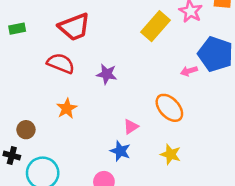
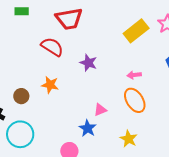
pink arrow: (189, 71) -> (134, 75), moved
orange star: (67, 108) -> (50, 85), turned 30
brown circle: (26, 130) -> (21, 96), moved

